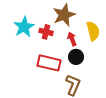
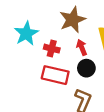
red cross: (46, 32) -> (52, 49), moved

